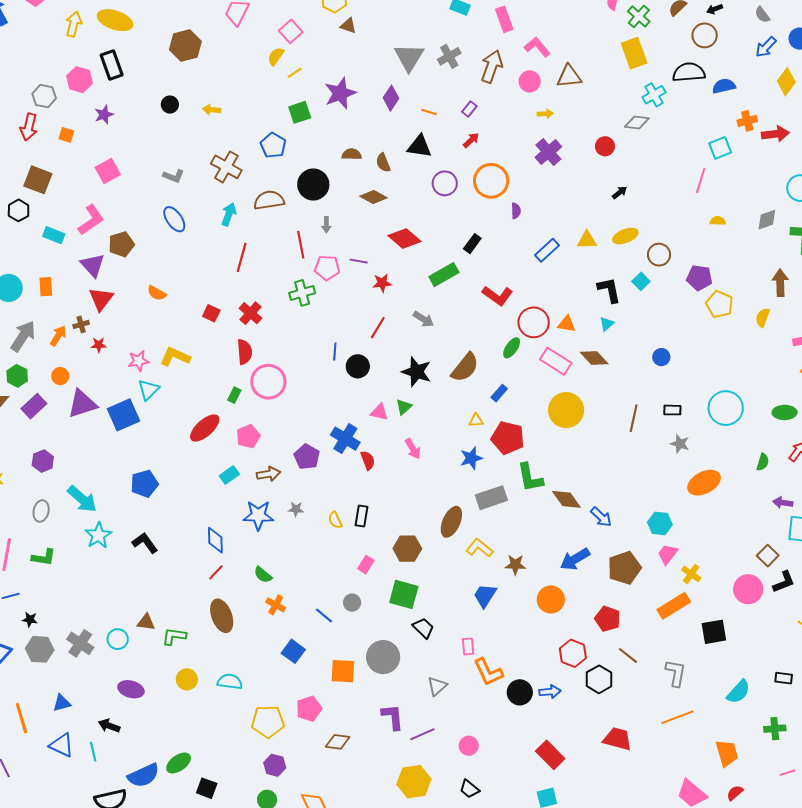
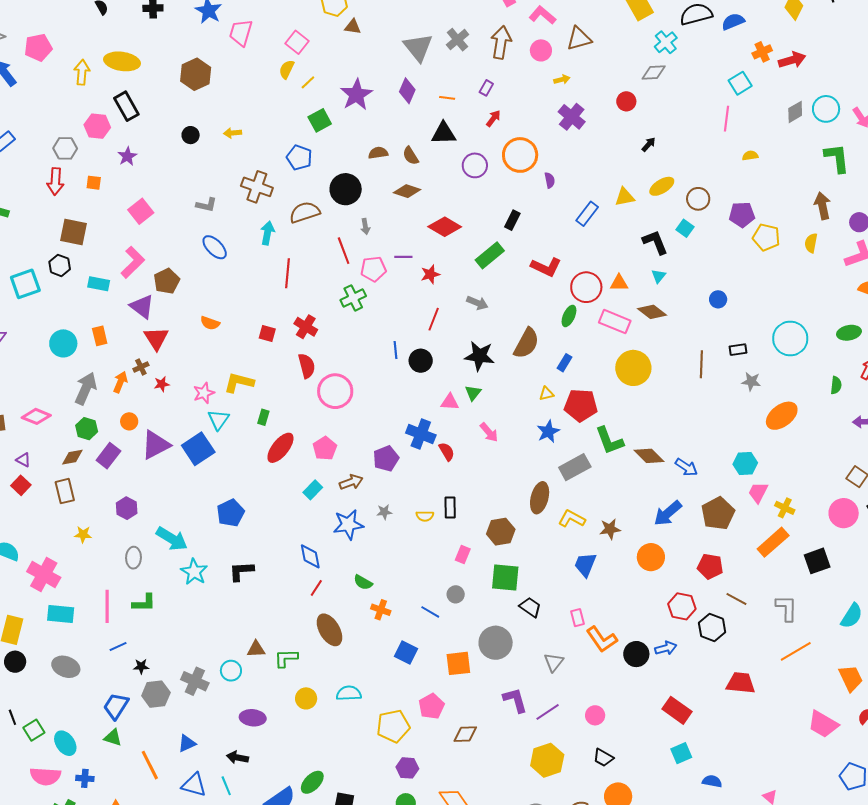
gray diamond: (767, 220) -> (795, 112), moved
green rectangle: (234, 395) -> (263, 417), moved
purple pentagon: (307, 457) -> (386, 459), turned 30
yellow semicircle: (335, 520) -> (425, 516), turned -54
black L-shape: (145, 543) -> (241, 571), turned -48

